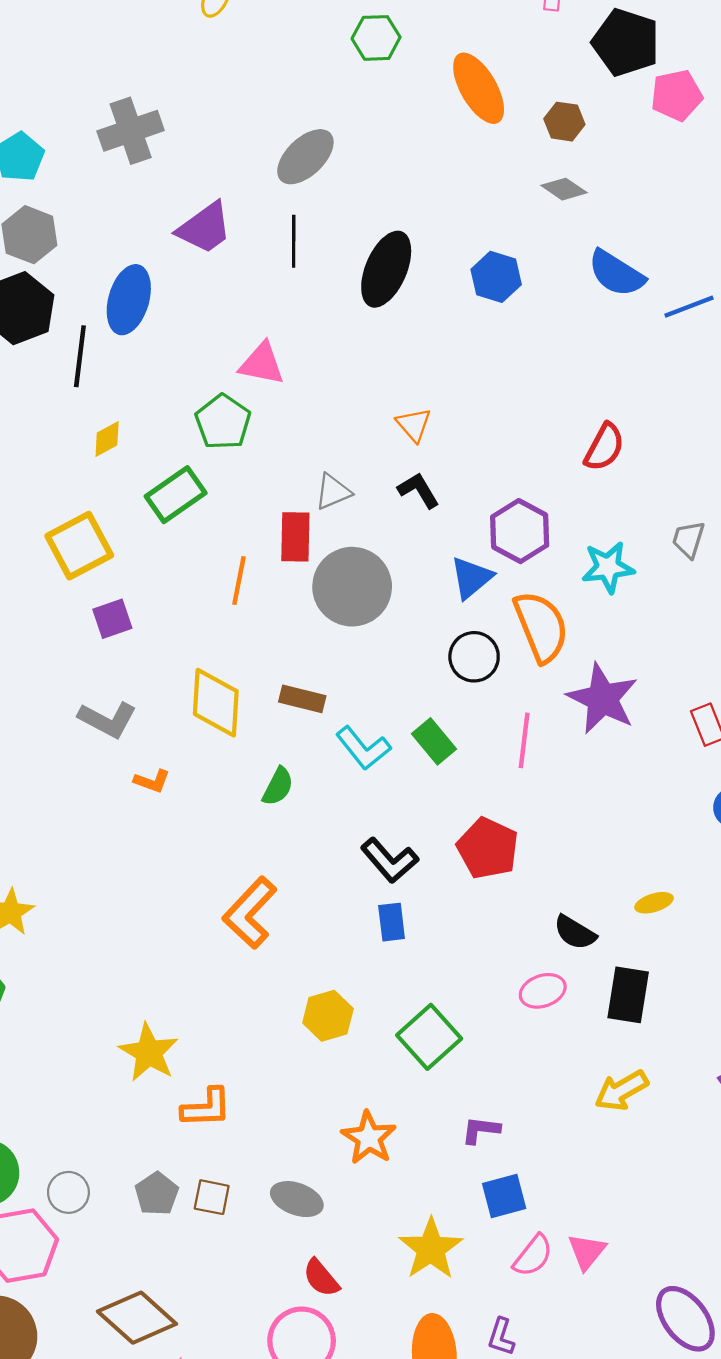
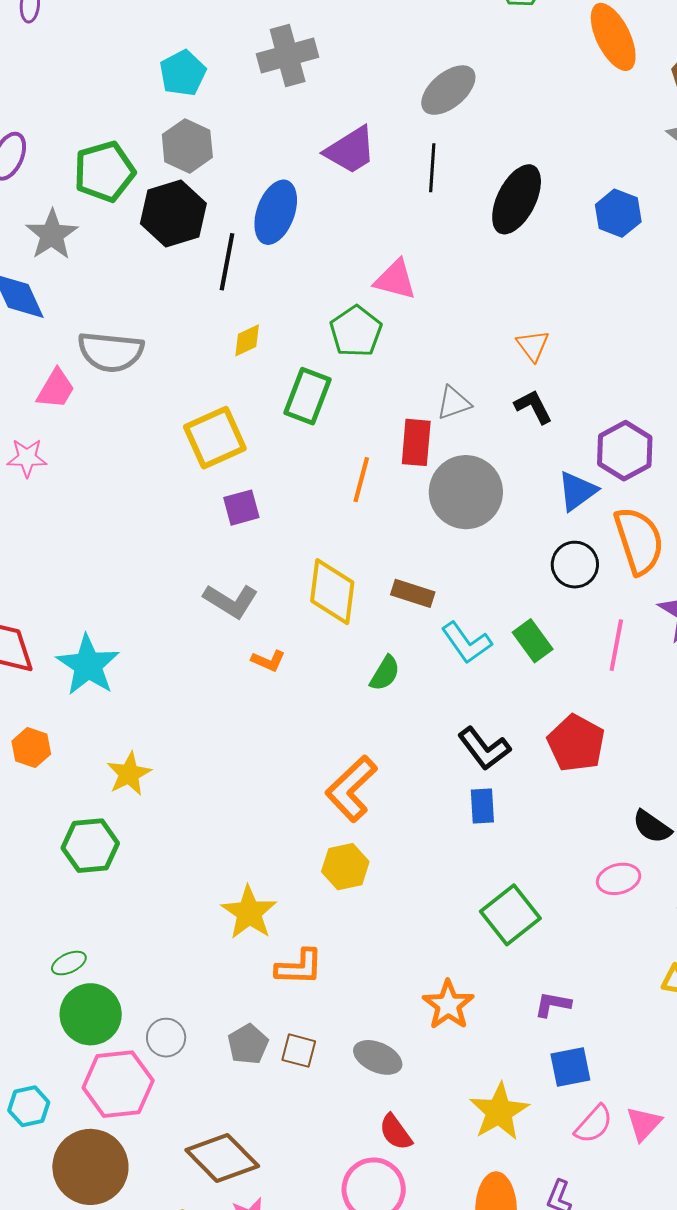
green rectangle: (176, 495) -> (307, 396), turned -38
yellow hexagon: (328, 1016) -> (345, 867), moved

